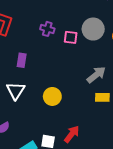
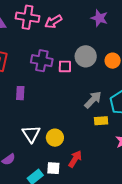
purple cross: (47, 29) -> (42, 61), size x1.5
white triangle: (16, 91) -> (31, 134), moved
yellow circle: (52, 96) -> (55, 138), moved

